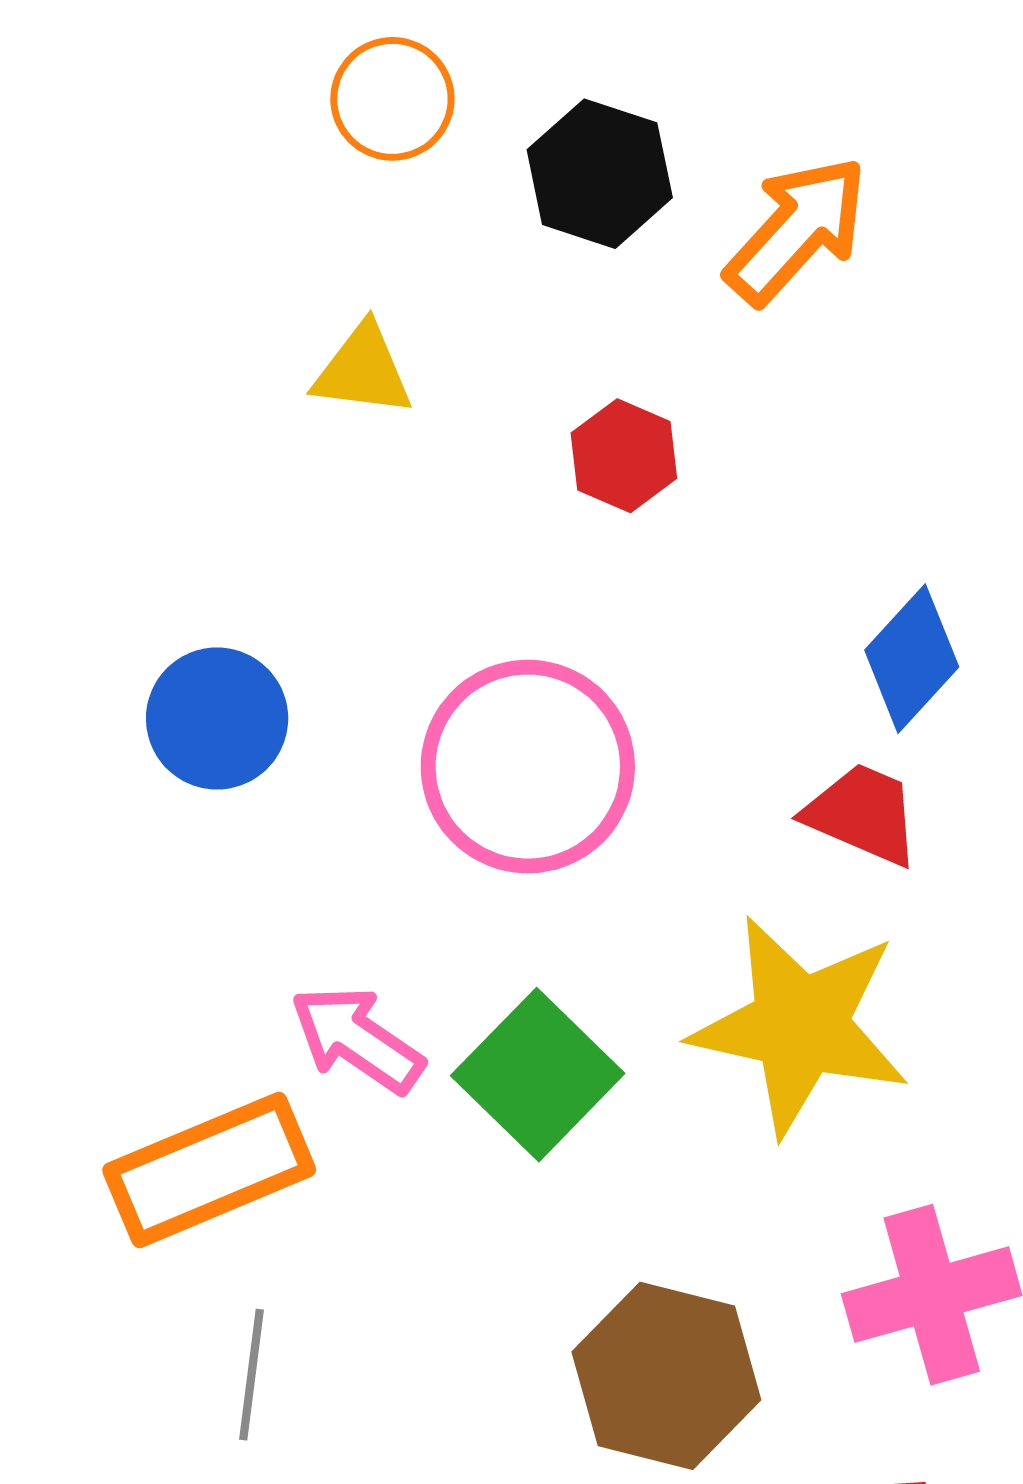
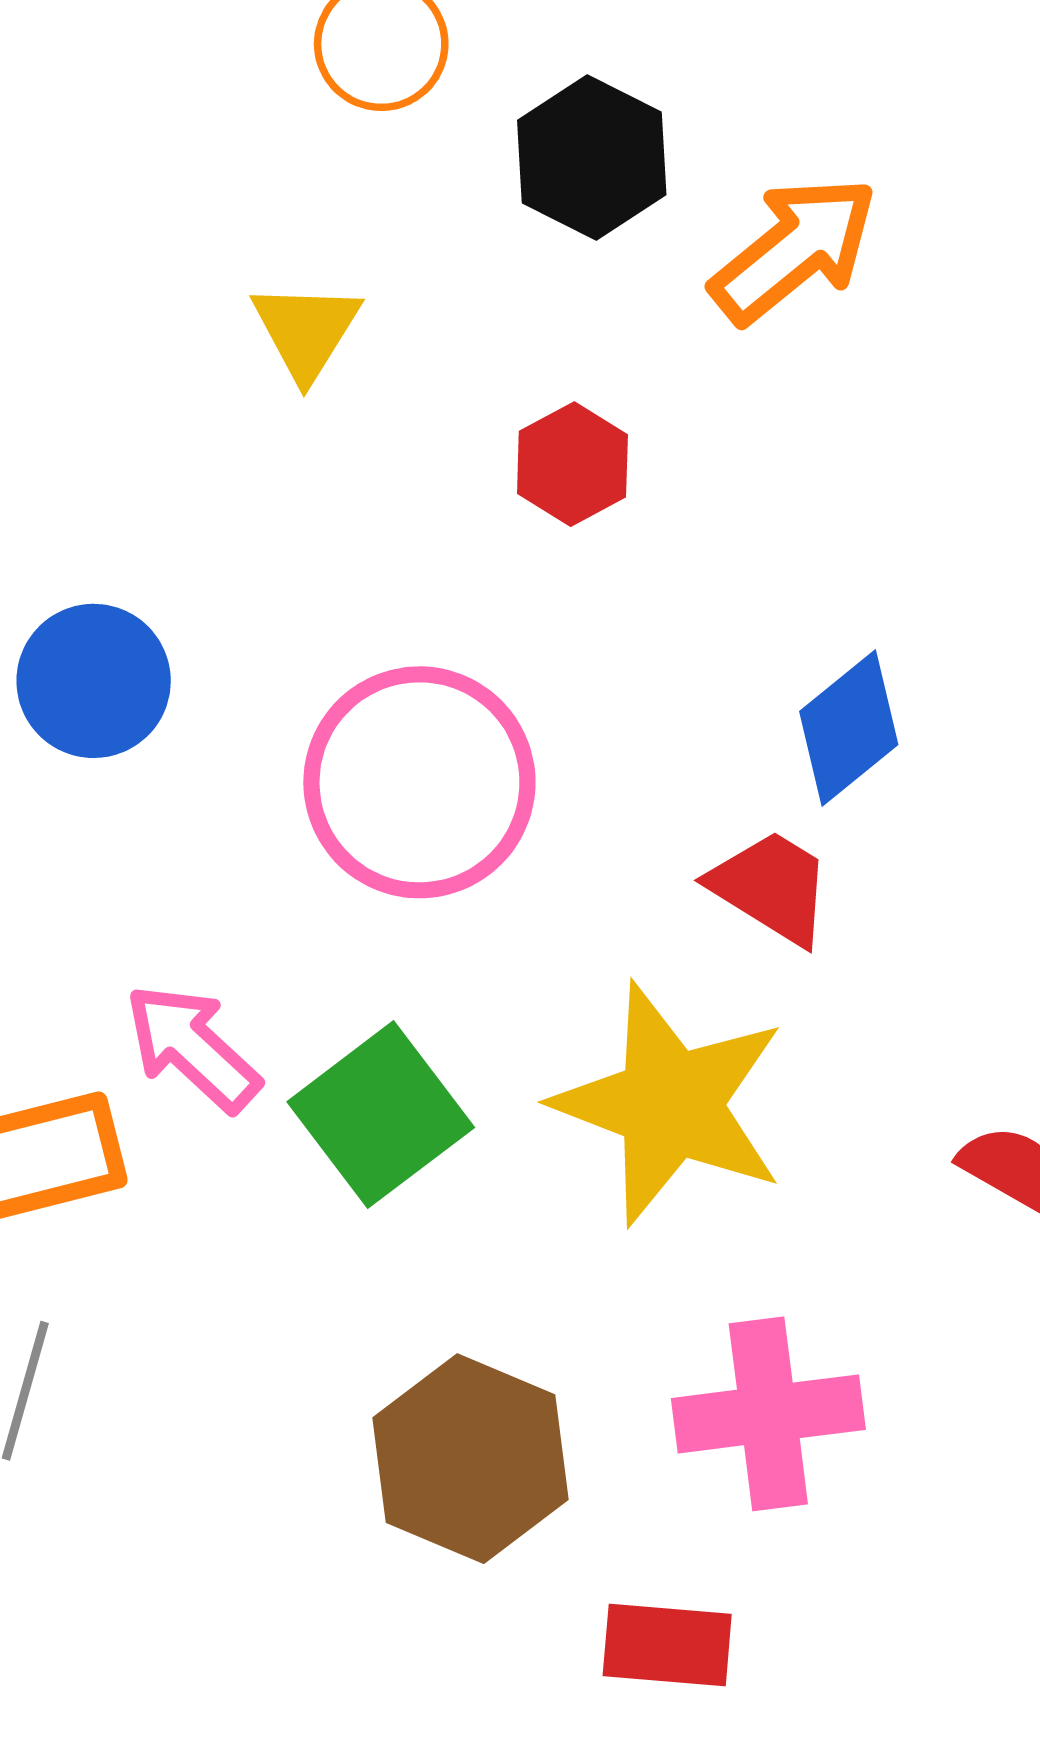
yellow triangle: (363, 370) -> (306, 331), turned 46

